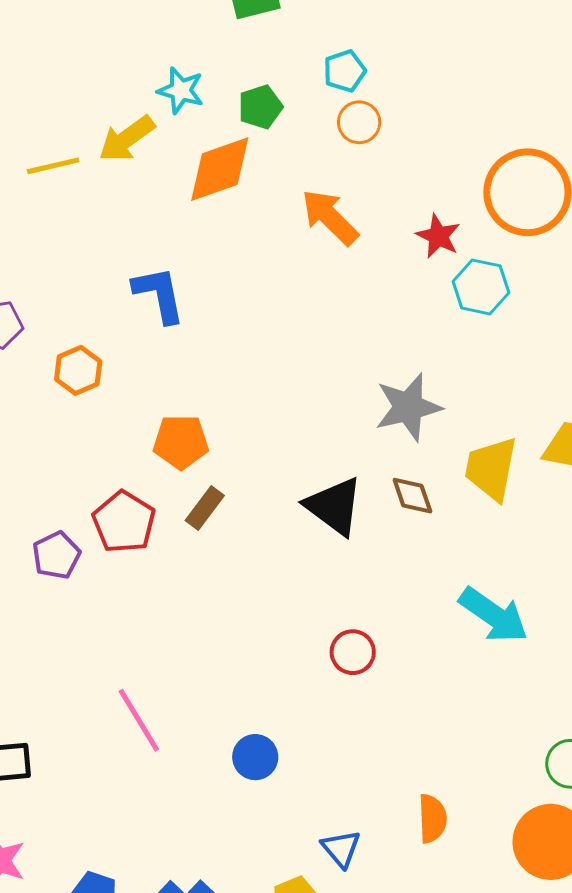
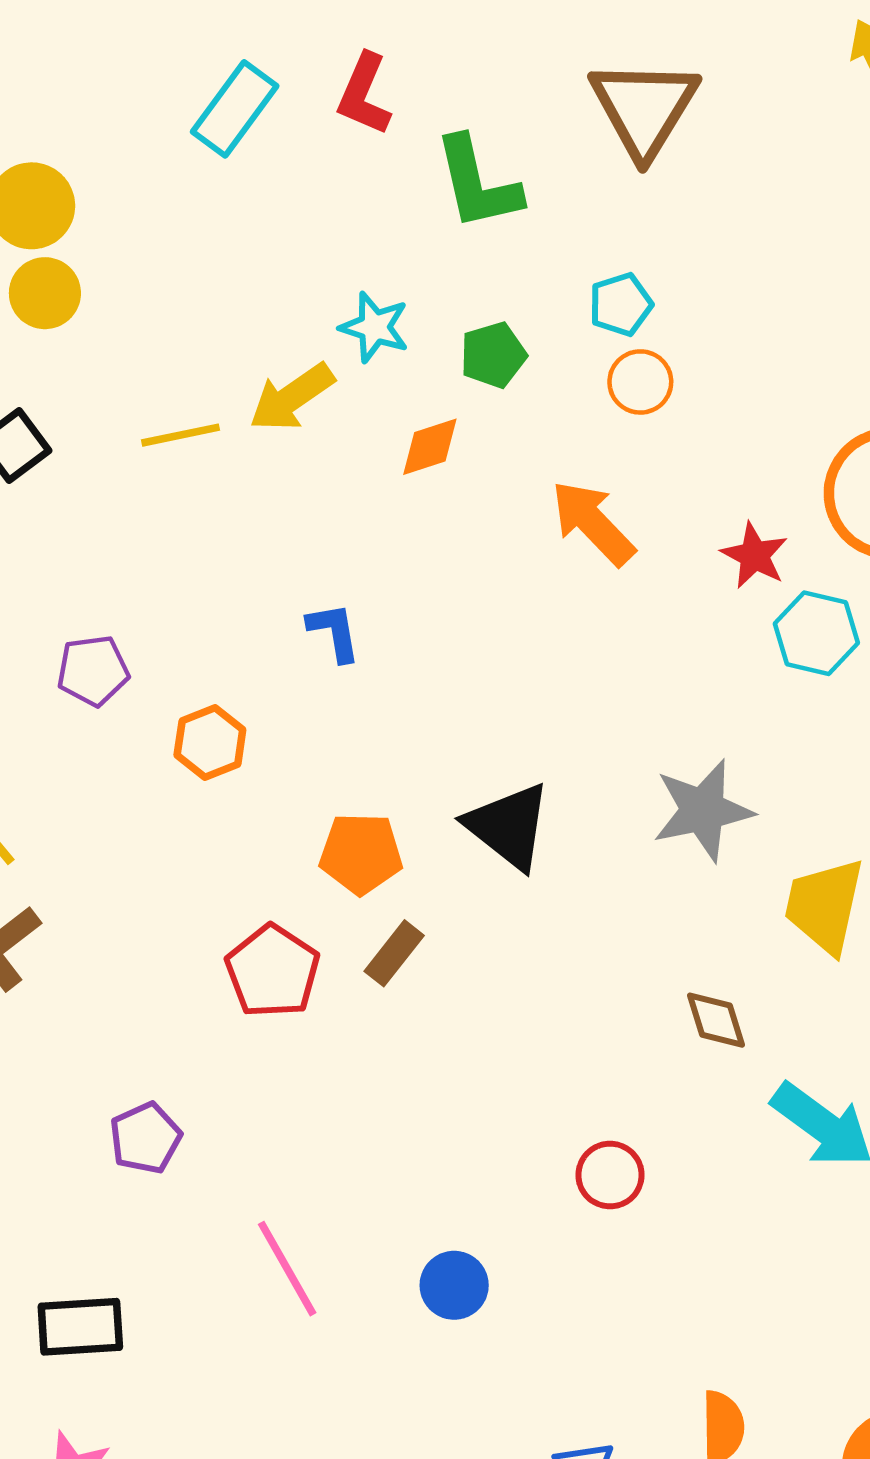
orange diamond: (220, 169) -> (430, 447), size x0.6
blue L-shape: (159, 295) -> (334, 632), size x0.7
brown diamond: (412, 496) -> (716, 1020), moved
black triangle: (334, 506) -> (508, 826), moved
purple pentagon: (56, 555) -> (146, 1138), moved
blue circle: (255, 757) -> (454, 1285), moved

